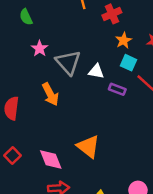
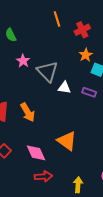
orange star: (124, 40) -> (86, 55), moved
white triangle: (96, 71) -> (64, 88), moved
orange arrow: (50, 94) -> (28, 112), moved

